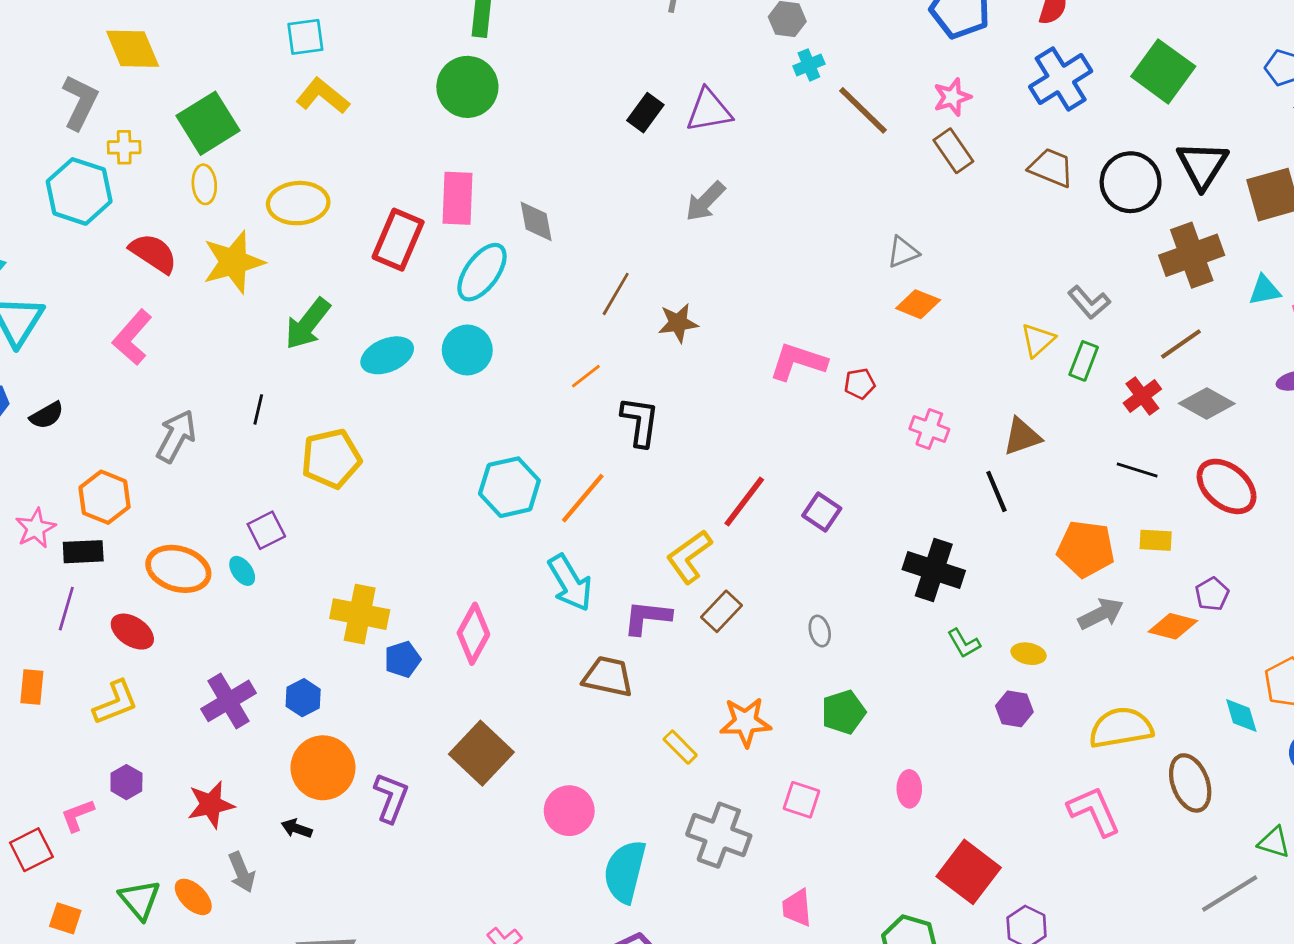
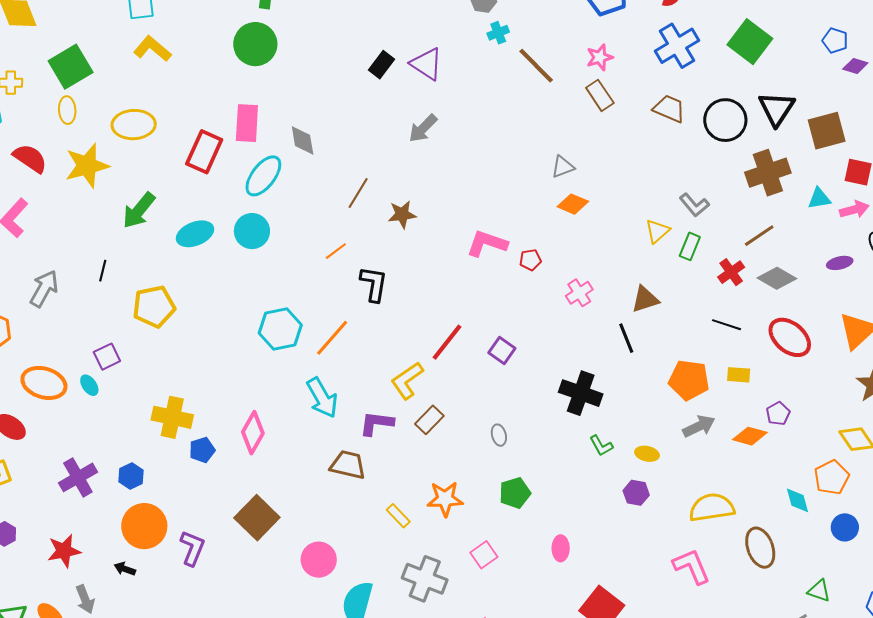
purple triangle: (709, 110) -> (427, 64), turned 42
pink cross: (929, 429) -> (579, 293), turned 36
pink square: (801, 800) -> (484, 555), turned 36

